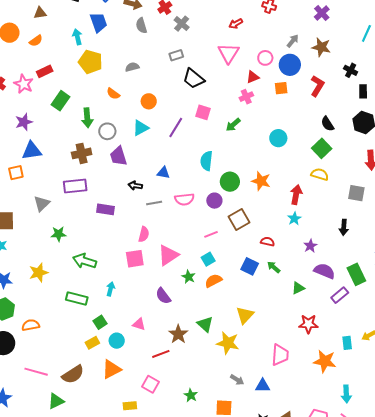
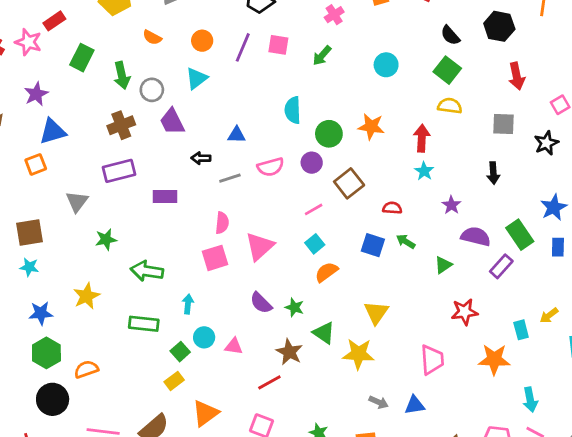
purple line: (176, 127) -> (243, 47), moved
green star: (189, 277) -> (294, 307), moved
cyan circle: (117, 341) -> (204, 337), moved

